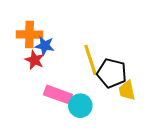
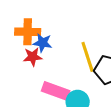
red star: (35, 60) -> (33, 57), turned -30

